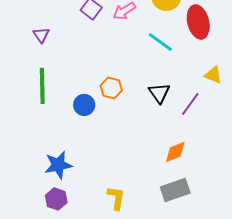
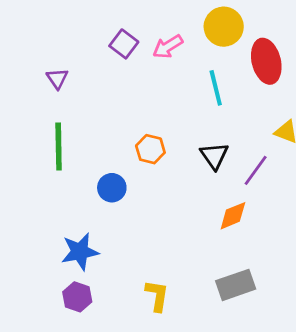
cyan line: (160, 42) -> (216, 88), turned 40
blue circle: (84, 105) -> (112, 188), moved
orange diamond: (175, 152) -> (233, 216), moved

